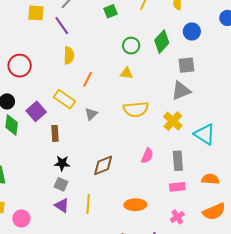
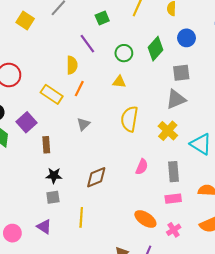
yellow square: (36, 13) -> (25, 20), turned 30
purple line: (62, 26) -> (87, 44), moved
yellow semicircle: (69, 55) -> (72, 65), moved
yellow rectangle: (64, 99) -> (52, 94), moved
yellow semicircle: (136, 109) -> (129, 119), turned 105
gray square: (61, 184) -> (53, 197), turned -32
purple triangle: (62, 205) -> (44, 227), moved
orange ellipse: (135, 205) -> (145, 219), moved, turned 35

